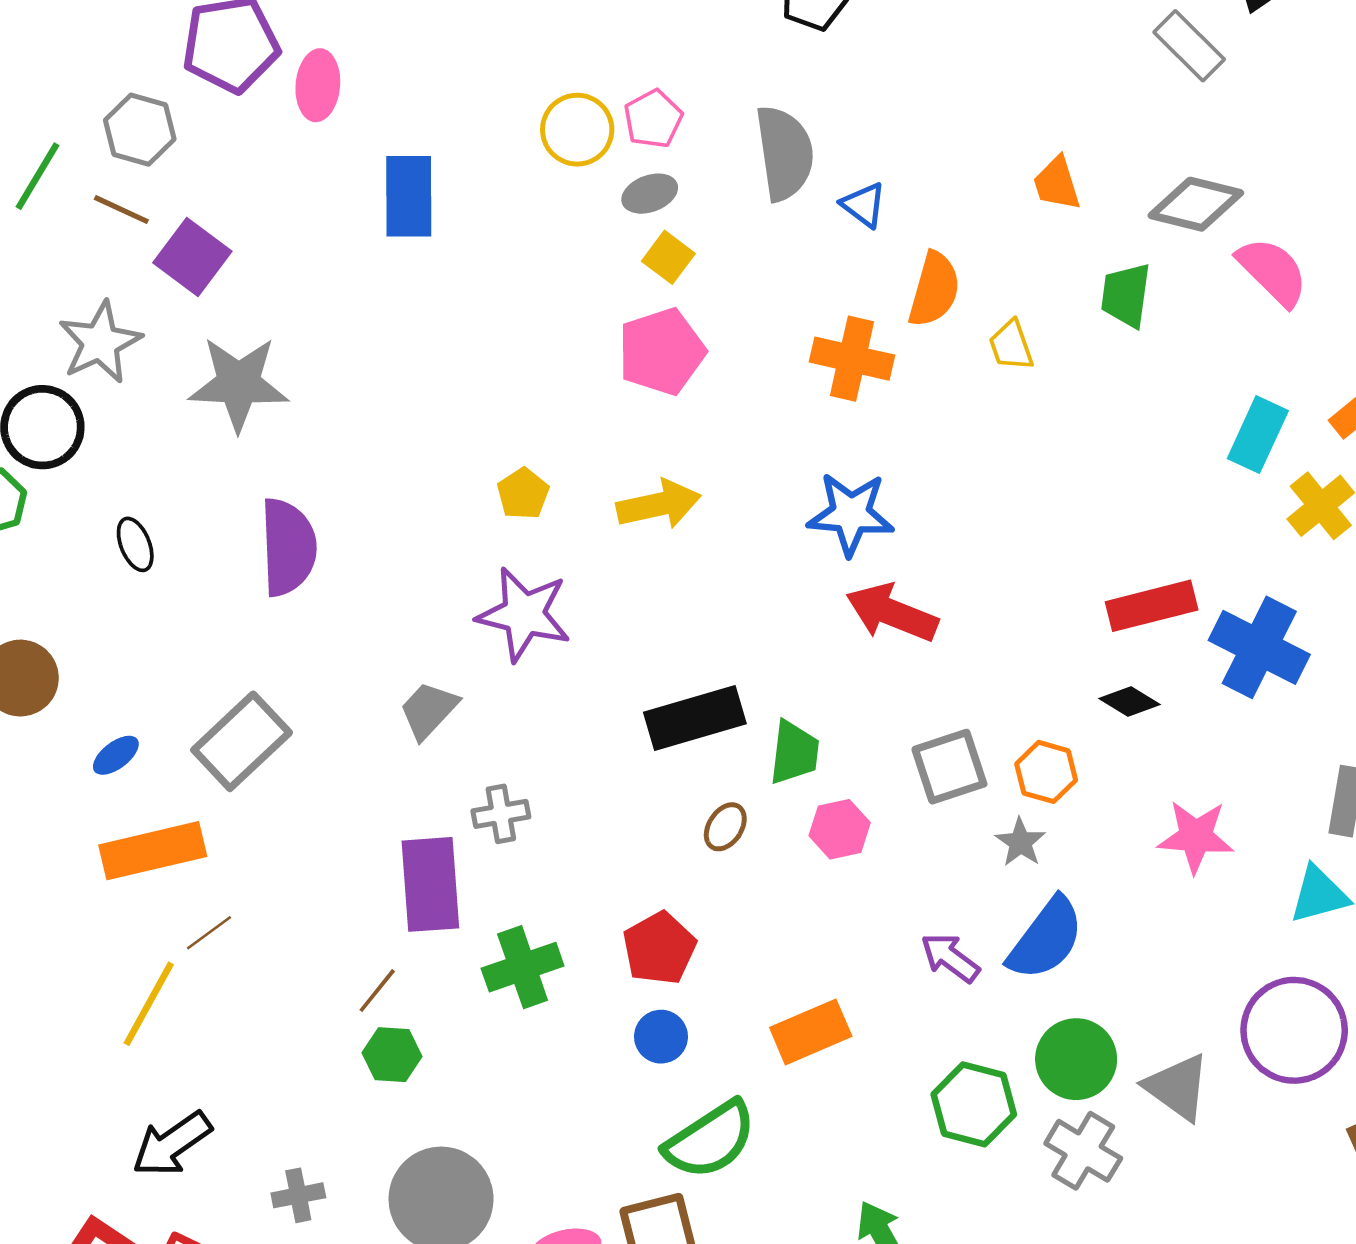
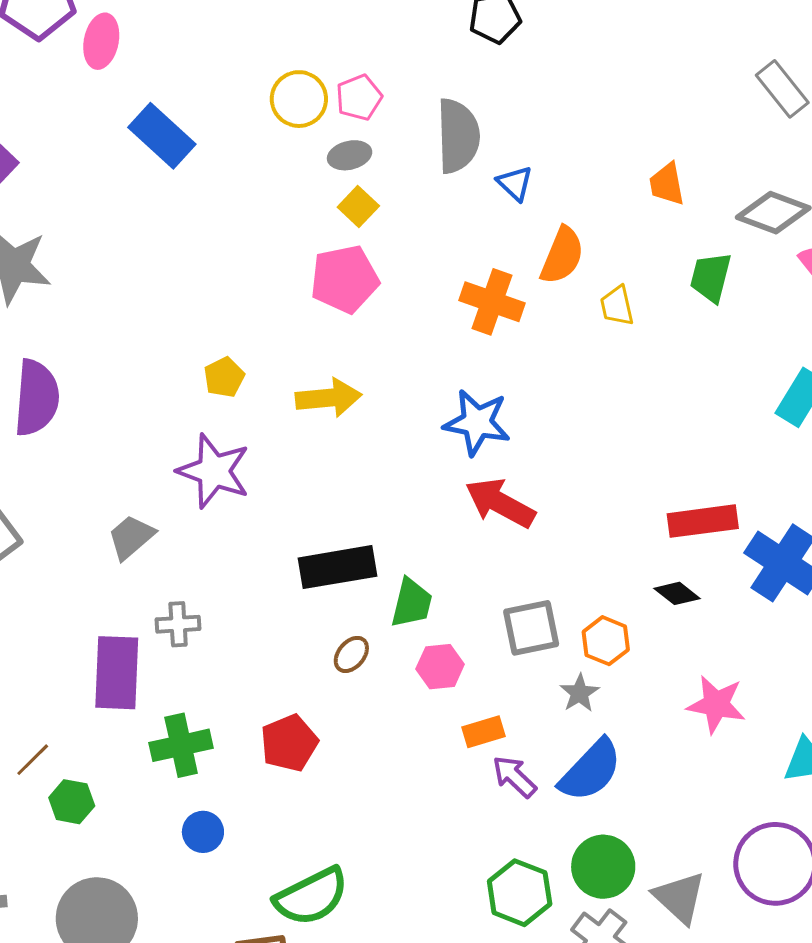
blue rectangle: (409, 196) -> (162, 136), turned -54
brown line: (377, 991) -> (33, 760), moved
orange rectangle: (811, 1032) -> (483, 732), moved, size x0.7
blue circle: (661, 1037) -> (203, 832), moved

